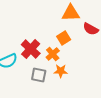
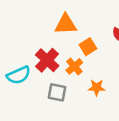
orange triangle: (71, 13) -> (66, 24), moved
orange star: (61, 71) -> (97, 87), moved

